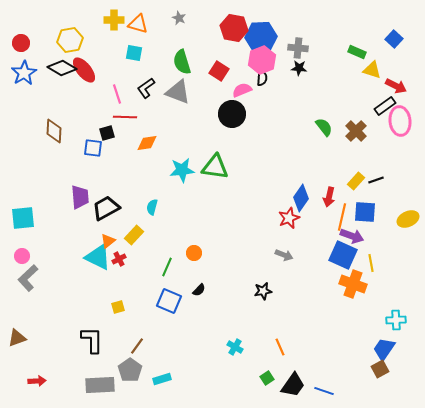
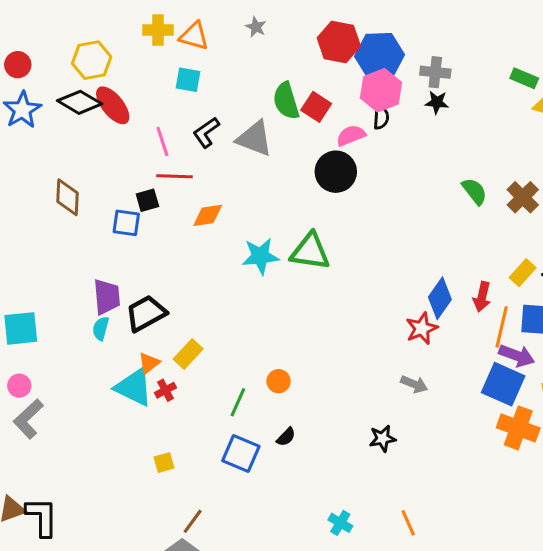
green semicircle: (182, 62) -> (286, 101), moved
cyan semicircle: (152, 207) -> (101, 328), moved
black L-shape: (92, 340) -> (42, 517), moved

